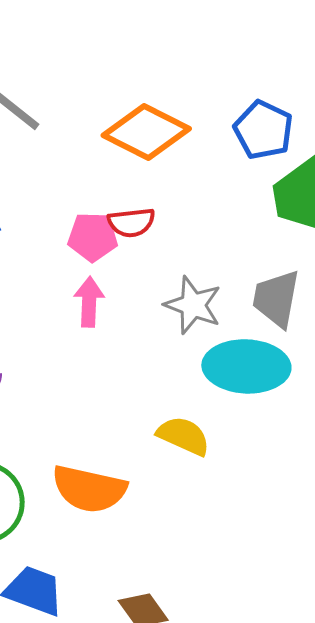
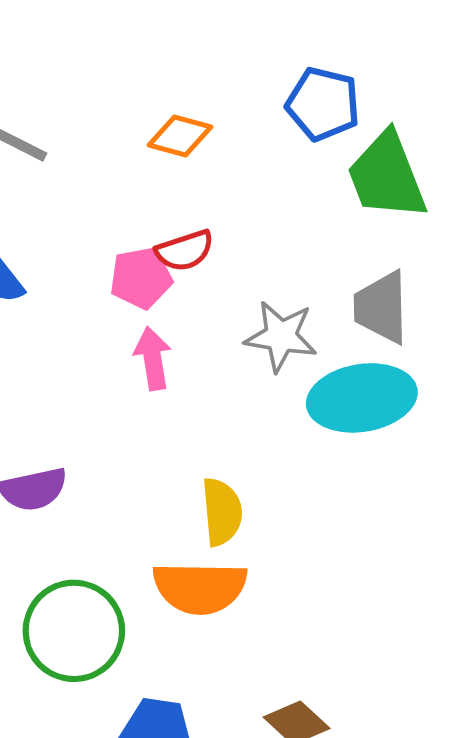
orange diamond: (146, 132) -> (180, 136), size x0.6
yellow semicircle: (183, 436) -> (222, 512), moved, turned 72

